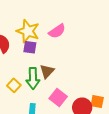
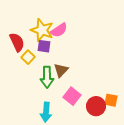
pink semicircle: (57, 31) -> (59, 30), moved
yellow square: (14, 85) -> (28, 57), moved

